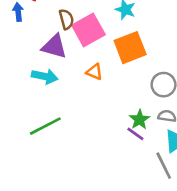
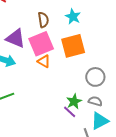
brown semicircle: (66, 19) -> (43, 20), moved
pink square: (88, 30) -> (41, 44), moved

